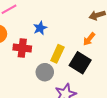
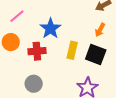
blue star: (40, 28) -> (50, 28), size x1.5
gray circle: (45, 72) -> (34, 84), moved

